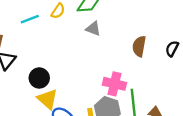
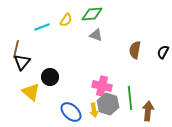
pink cross: (114, 84) -> (102, 86), moved
yellow triangle: (47, 99) -> (31, 92), moved

